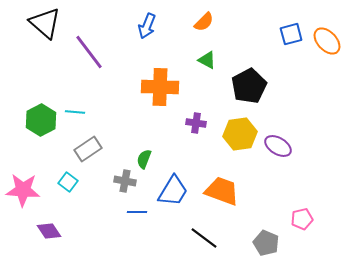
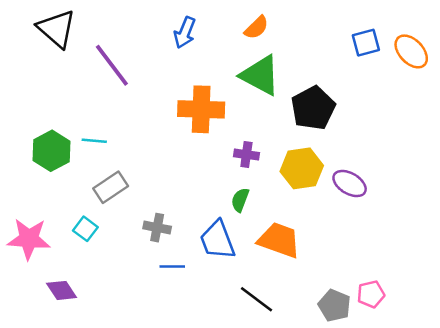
green triangle: (207, 60) -> (260, 75), size x1.8
green semicircle: (144, 159) -> (240, 200), moved
blue trapezoid: (173, 191) -> (217, 240), turned 128
pink pentagon: (302, 219) -> (371, 294), moved

